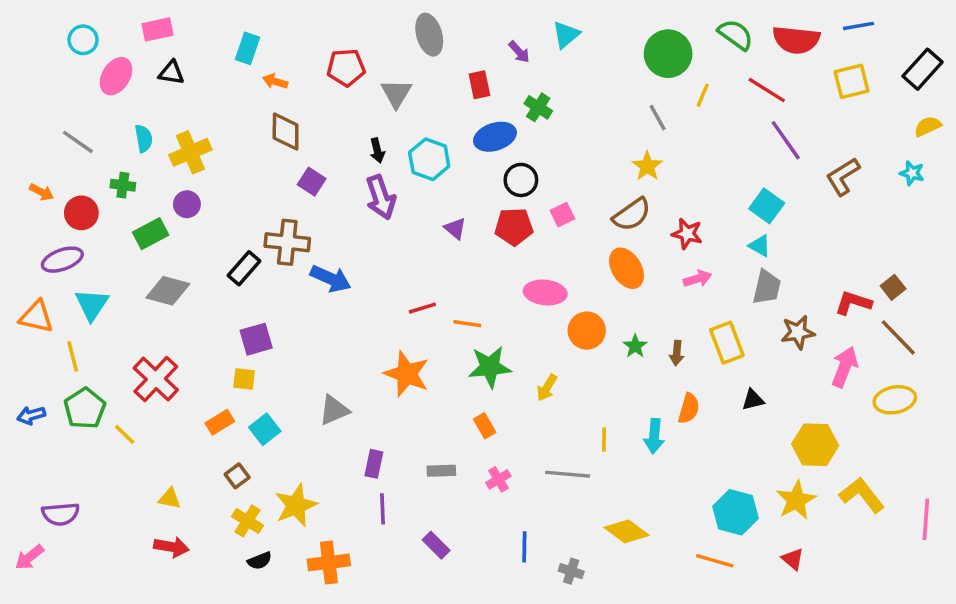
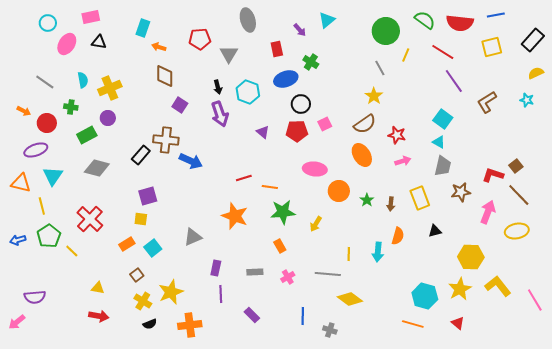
pink line: (926, 519) -> (535, 300), turned -35
yellow diamond: (627, 531) -> (350, 299), moved

